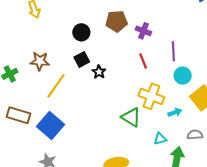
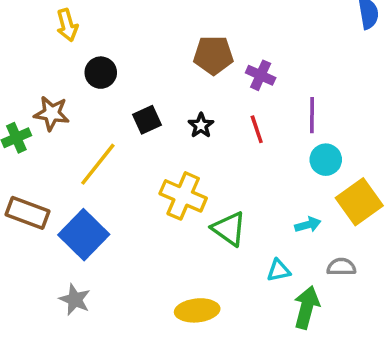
black circle: (81, 32) -> (101, 73), moved
brown star: (40, 61) -> (52, 113), moved
black star: (99, 72) -> (201, 125), moved
yellow cross: (151, 96) -> (183, 196), moved

